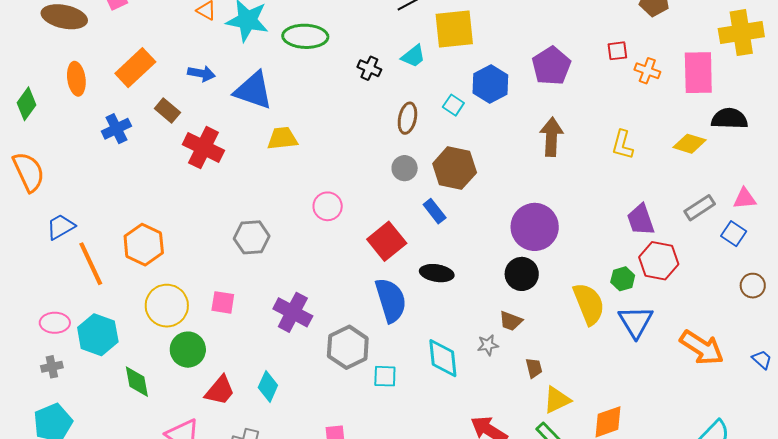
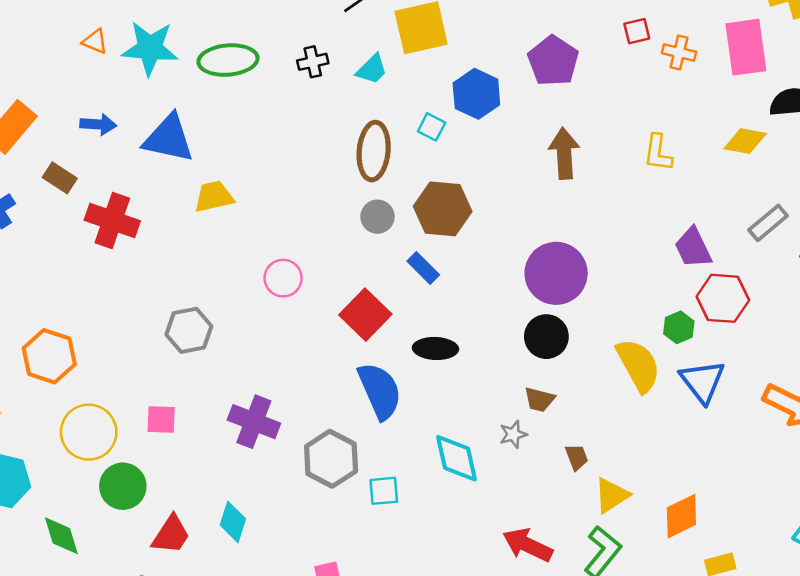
black cross: (369, 68) -> (313, 62), moved, turned -30
brown ellipse: (407, 118) -> (374, 151), size x1.4

